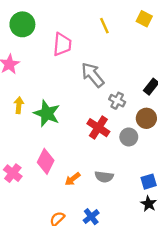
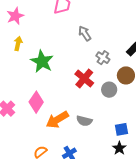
gray arrow: (93, 75) -> (85, 33), size x0.7
yellow arrow: (19, 105) -> (18, 43), moved
orange arrow: (72, 179) -> (57, 120), size x1.6

